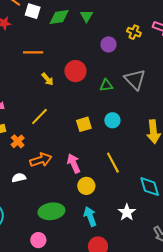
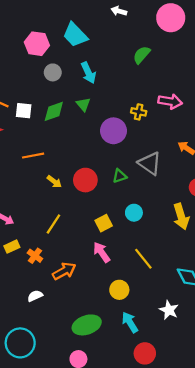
purple circle: (109, 44) -> (113, 131), size x1.5
red circle: (75, 71) -> (85, 180), moved
pink arrow: (74, 163) -> (102, 252), moved
white semicircle: (19, 178) -> (35, 296), moved

